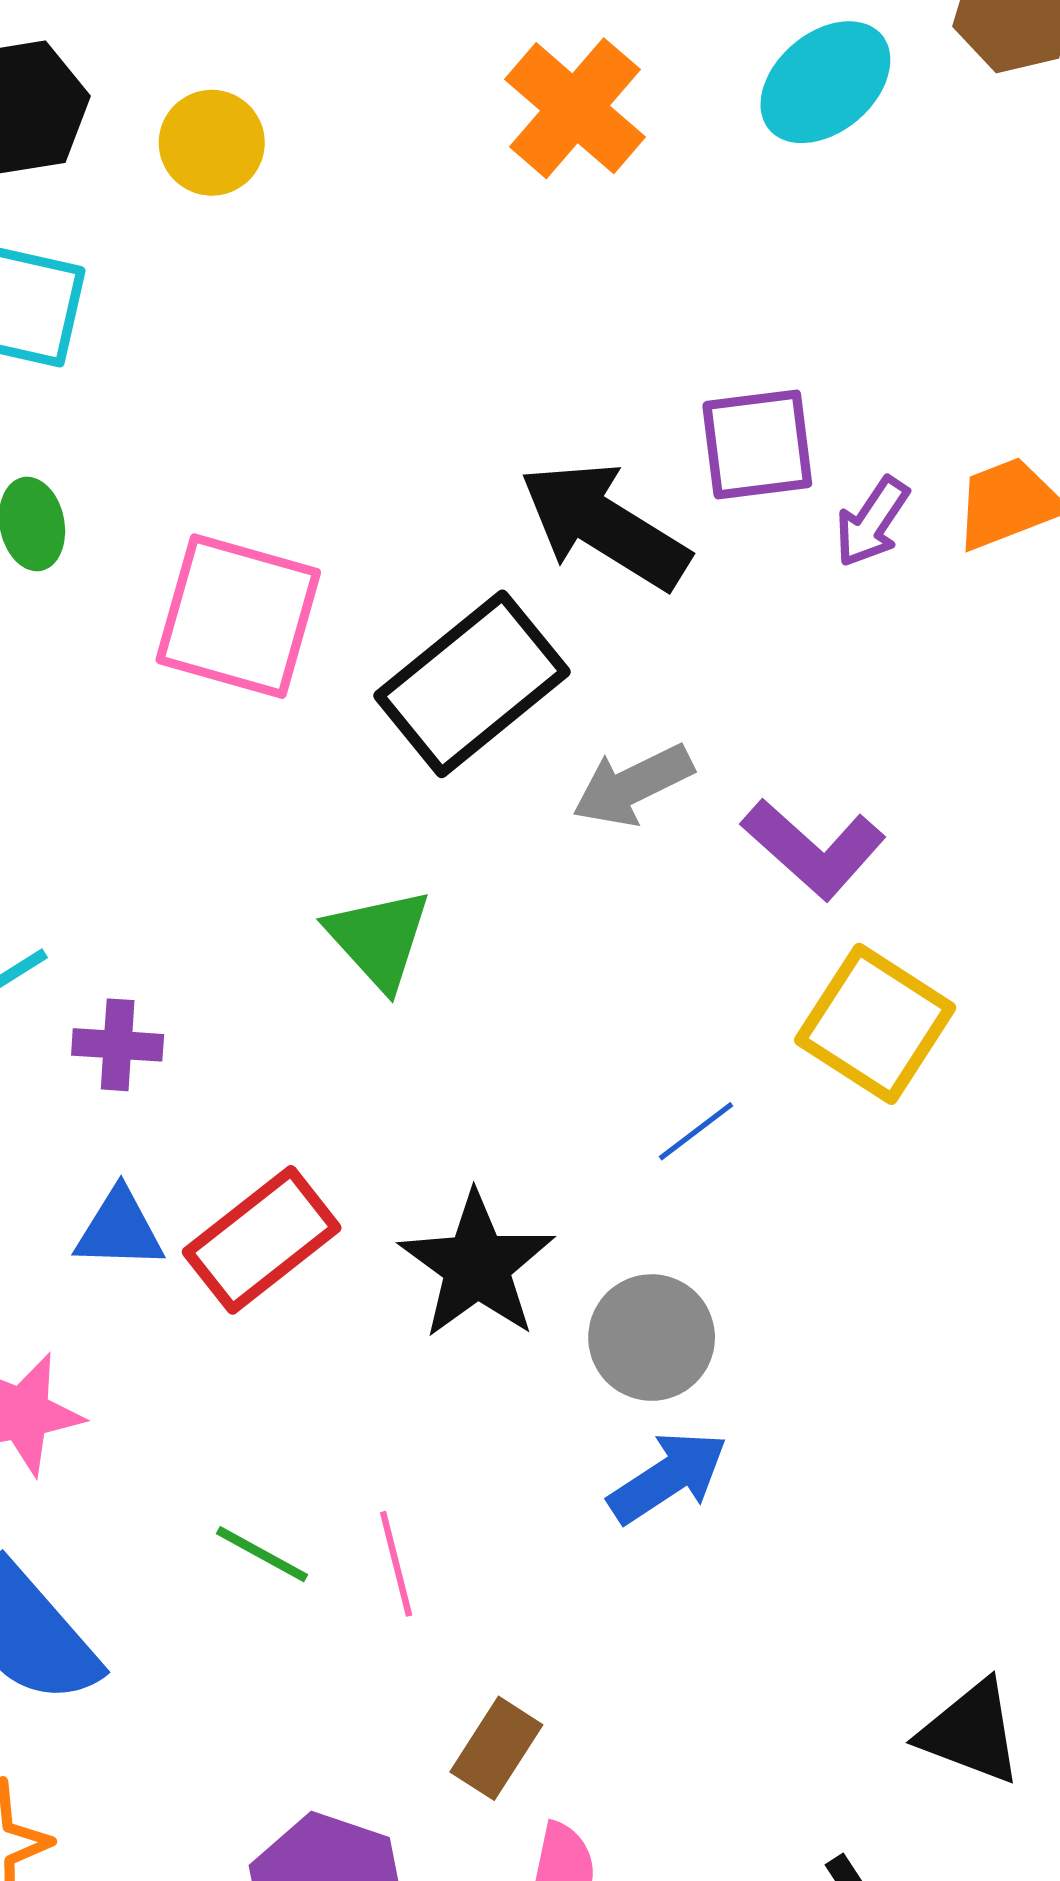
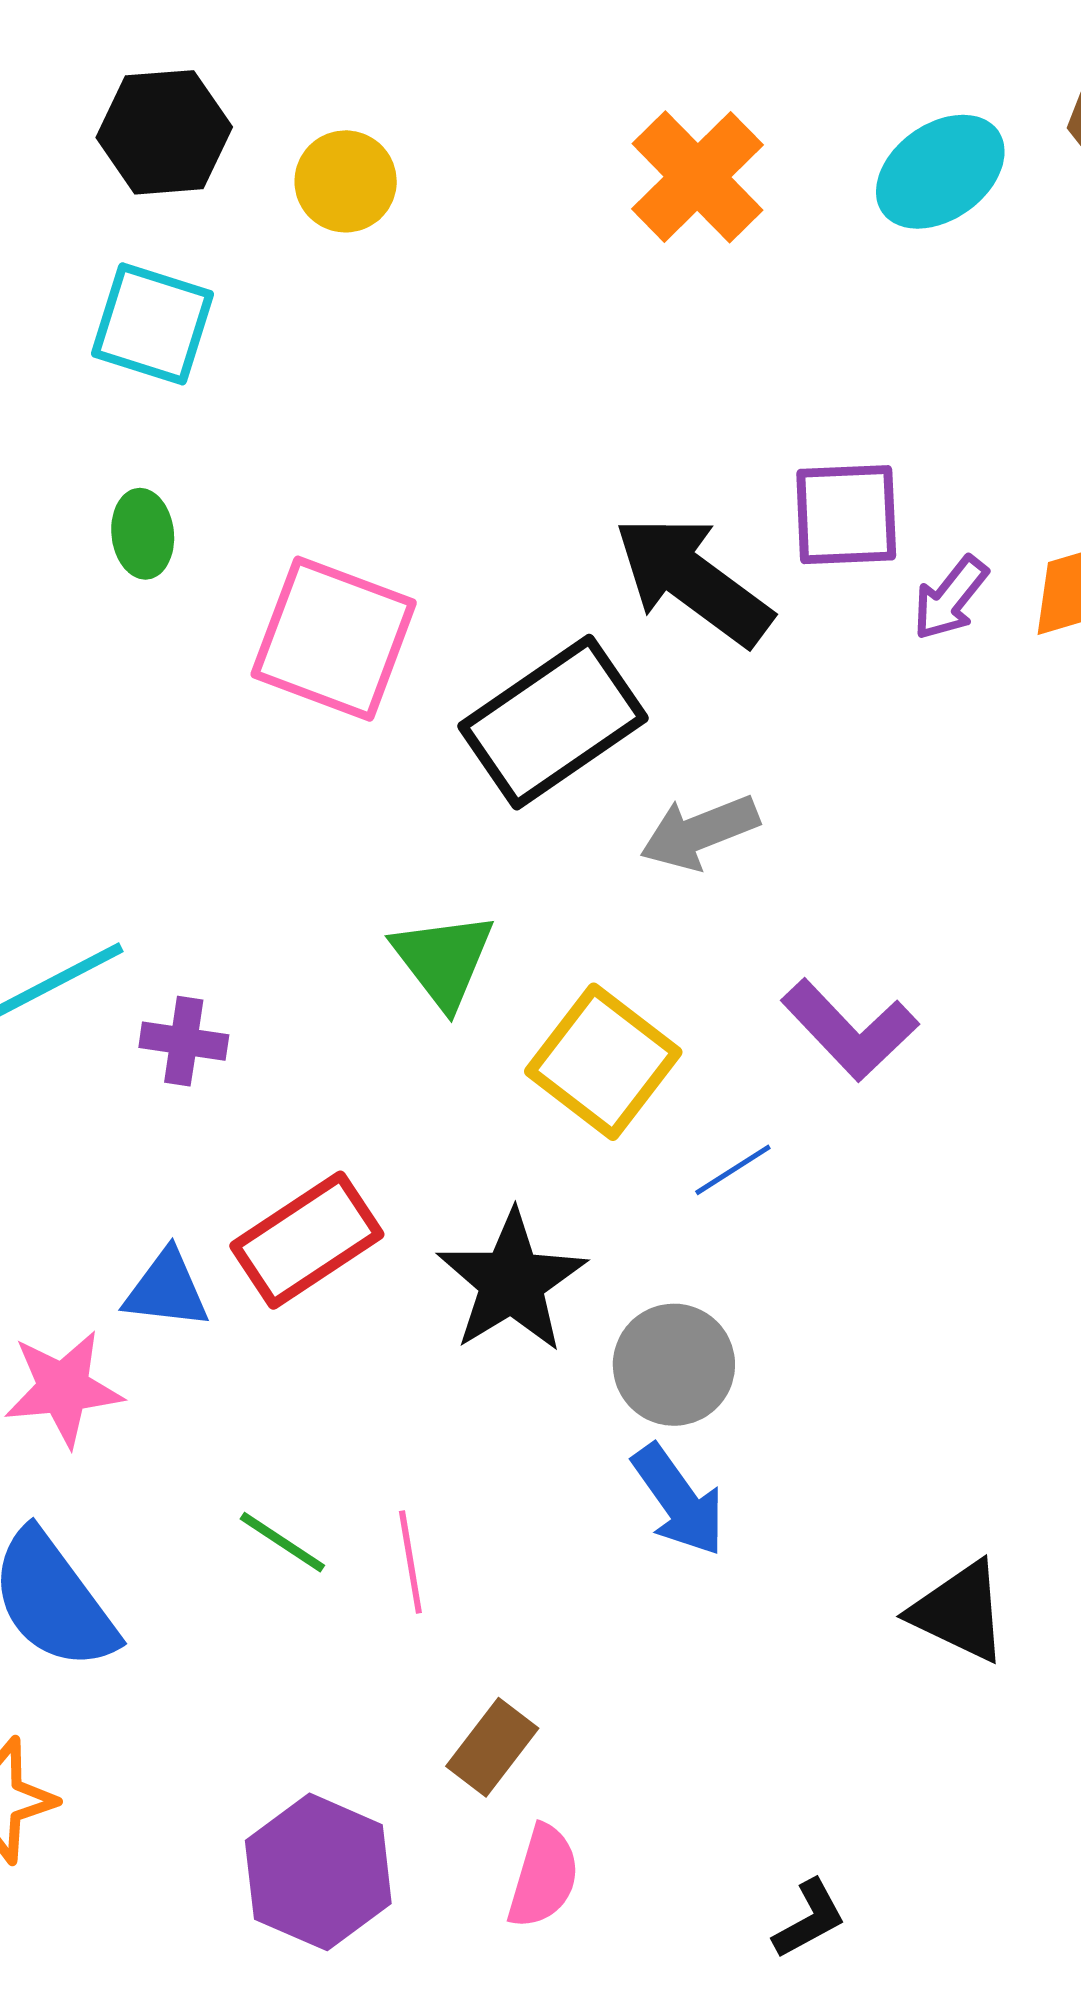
purple L-shape: (813, 849) -> (850, 1030), moved
yellow square: (875, 1024) -> (603, 1062), moved
blue triangle: (119, 1229) -> (167, 1290), moved
blue arrow: (668, 1477) -> (679, 1500), turned 83
black triangle: (971, 1732) -> (959, 1612), moved

